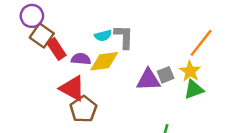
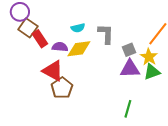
gray L-shape: (124, 37) -> (106, 34), moved
gray square: (166, 75) -> (129, 50), moved
purple triangle: (148, 80) -> (130, 69), moved

